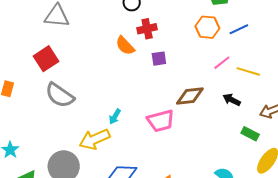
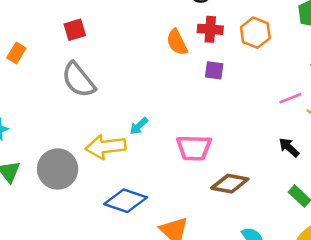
orange hexagon: (207, 27) -> (255, 33), moved
red square: (46, 59) -> (75, 30), size x0.7
brown diamond: (190, 96) -> (230, 184), moved

